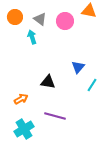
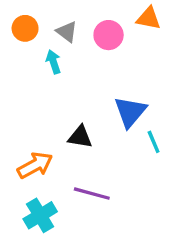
blue triangle: (78, 67) -> (130, 112), size x1.5
cyan line: (92, 85) -> (154, 142), turned -56
orange arrow: (21, 99) -> (35, 165), size x1.5

